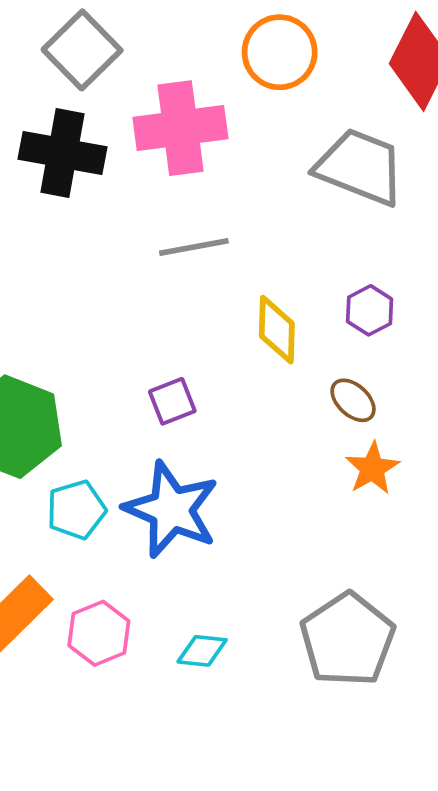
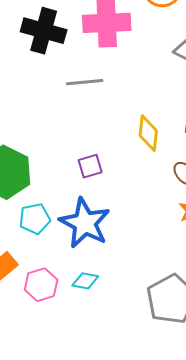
gray line: (194, 247) -> (85, 82), moved
cyan diamond: (202, 651) -> (85, 281), moved

